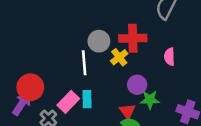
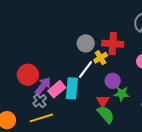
white line: (84, 63) -> (85, 70), moved, turned 36
cyan rectangle: (87, 99) -> (72, 88), size x1.5
purple arrow: (22, 104) -> (43, 86), moved

